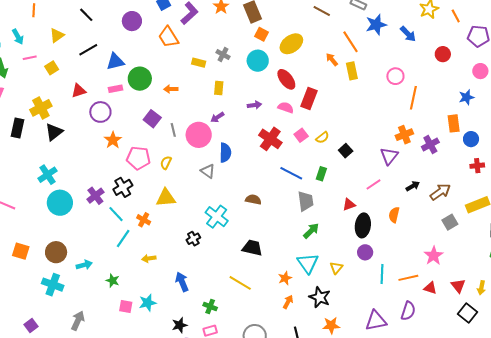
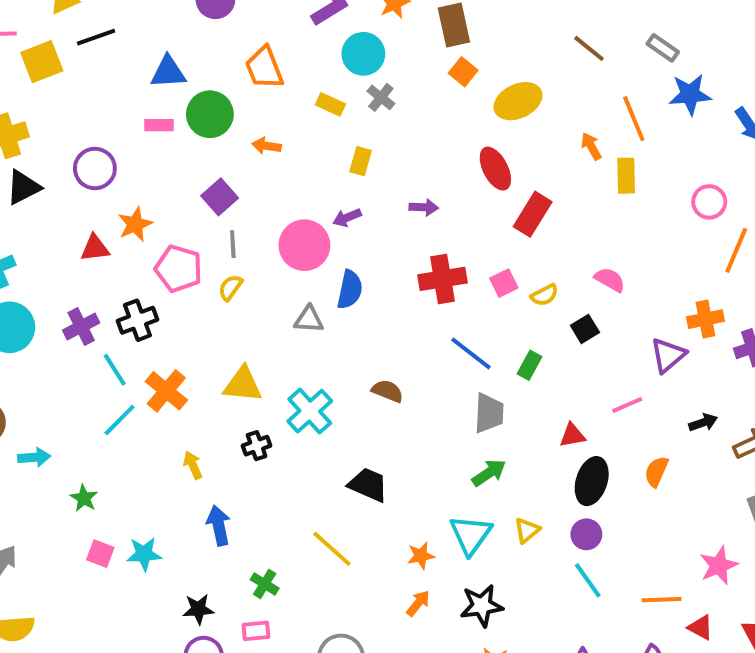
orange trapezoid: (168, 37) -> (264, 68), moved
black line: (88, 50) -> (96, 37), moved
cyan circle: (258, 61) -> (363, 54), moved
yellow square: (52, 68) -> (42, 62), size x1.5
red triangle: (79, 91) -> (95, 248), moved
pink semicircle: (286, 107) -> (610, 280), moved
purple circle: (100, 112) -> (95, 168), moved
gray line: (173, 130) -> (233, 244), moved
red cross: (270, 139) -> (443, 279), turned 35
gray triangle: (208, 171) -> (309, 319), turned -42
yellow triangle: (166, 198) -> (243, 384), moved
orange cross: (144, 220) -> (166, 391), size x1.5
yellow arrow: (149, 258) -> (193, 465), moved, turned 64
yellow triangle: (336, 268) -> (527, 530), moved
cyan line: (382, 274) -> (588, 580), moved, turned -48
black star: (320, 297) -> (482, 606), turned 30

